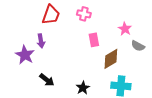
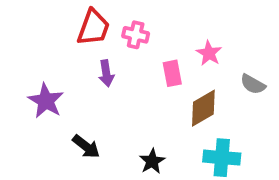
pink cross: (84, 14) -> (136, 35), moved
pink star: (125, 29) -> (209, 53), moved
purple arrow: (41, 41) -> (106, 73), moved

